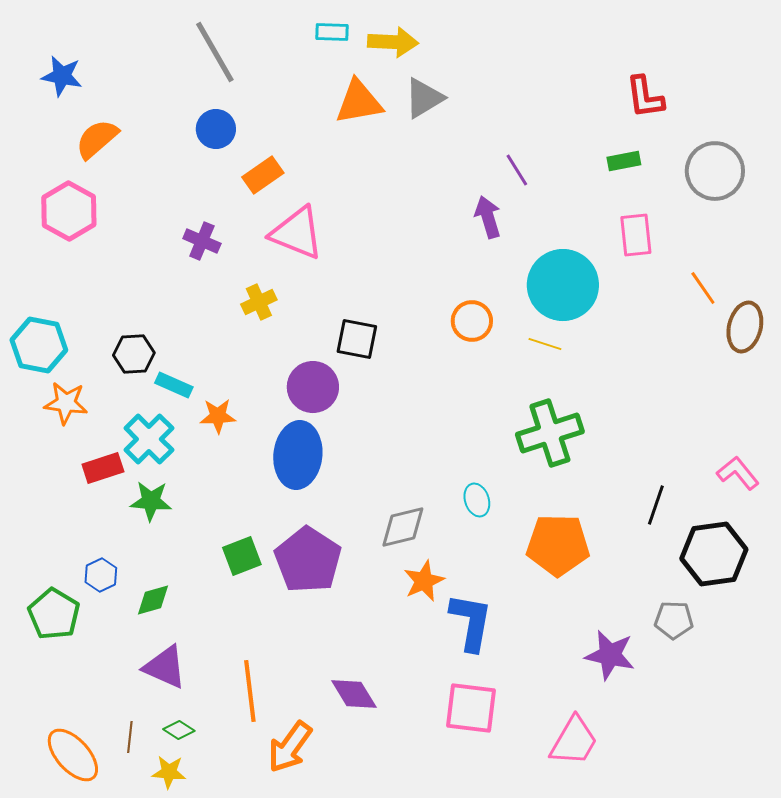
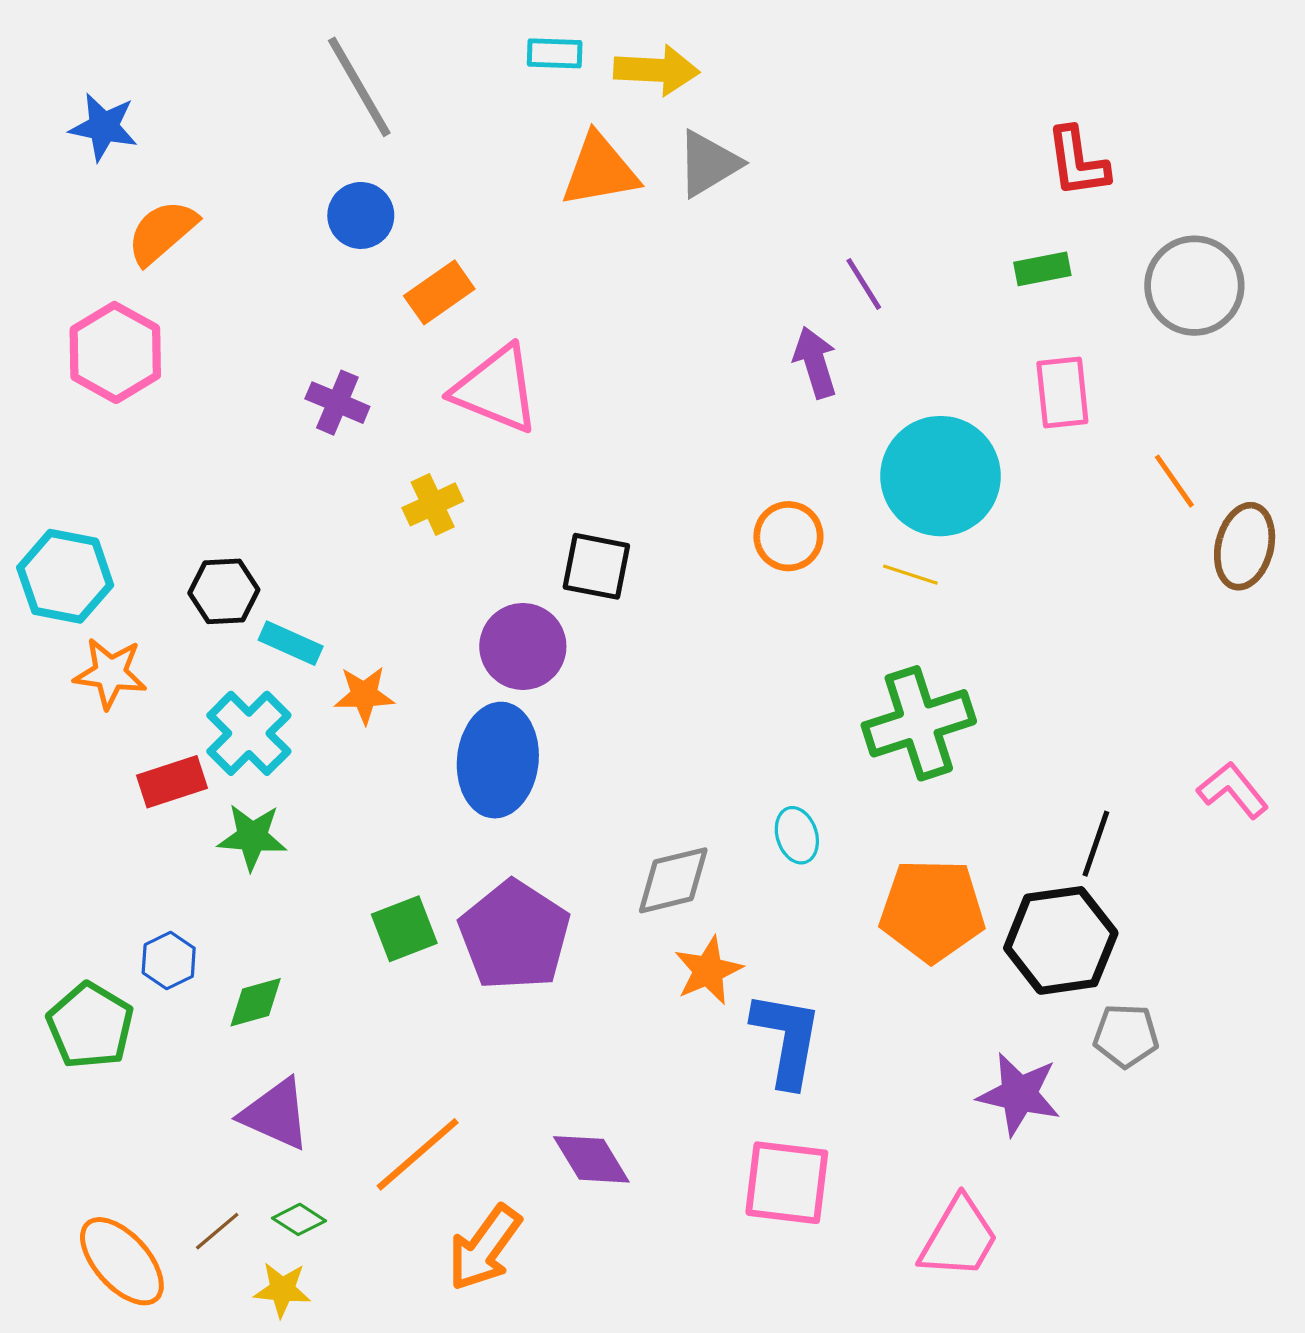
black hexagon: (714, 554) -> (1061, 940), moved
orange line: (250, 691) -> (418, 1154), turned 56
brown line: (130, 737) -> (217, 1231), turned 44

